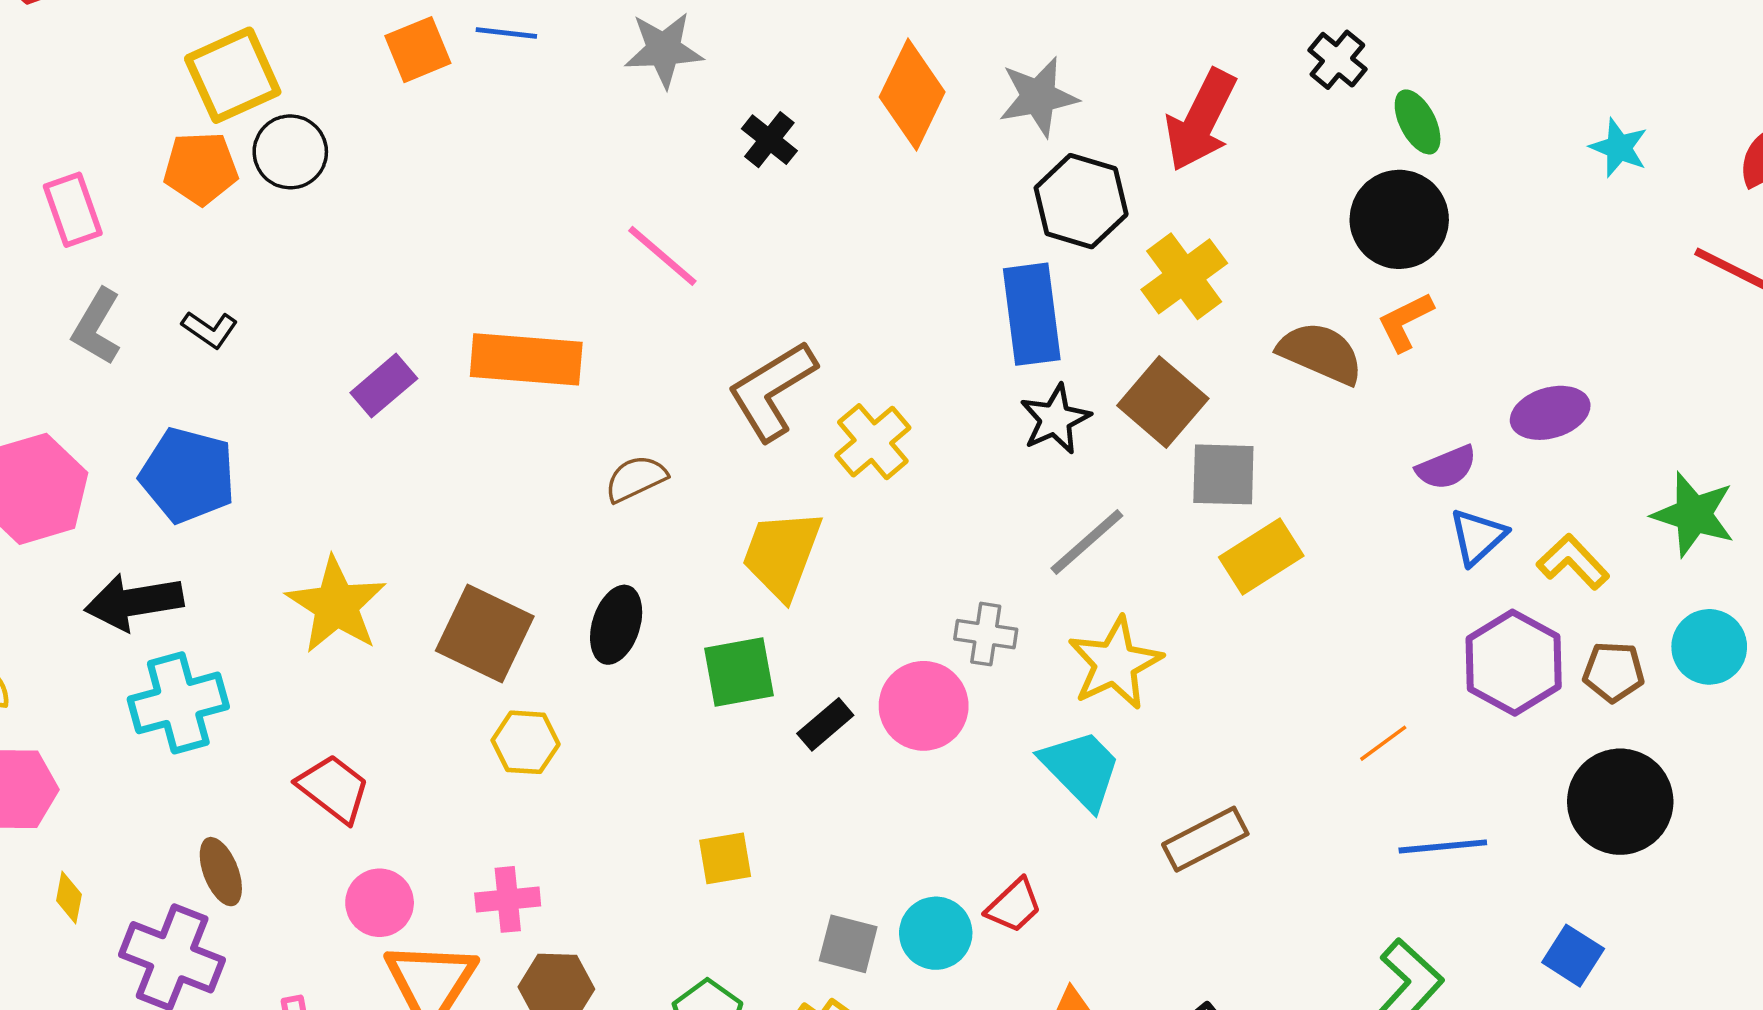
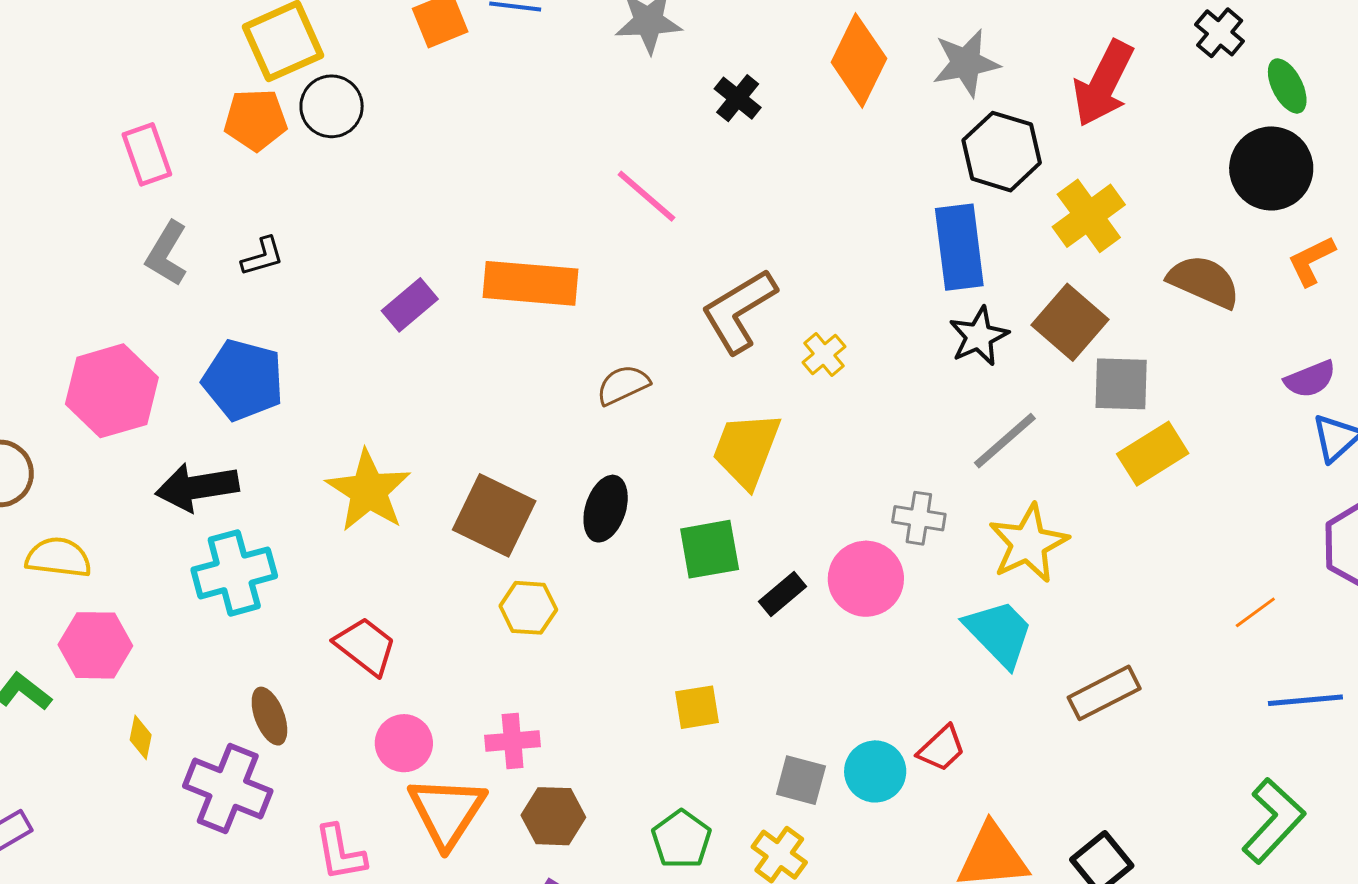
orange L-shape: (1405, 322) -> (1311, 261), moved
black L-shape: (210, 329) -> (262, 256), turned -51
yellow cross: (873, 442) -> (824, 355), size x0.7

